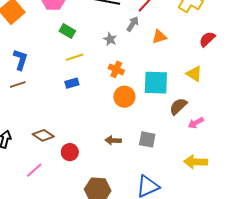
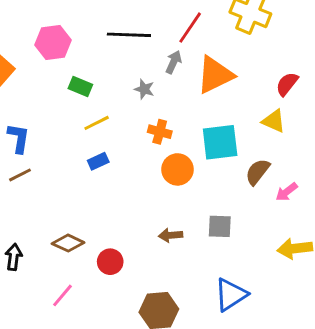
orange triangle: (159, 37) -> (215, 75), size x1.8
red semicircle: (207, 39) -> (287, 84), moved

